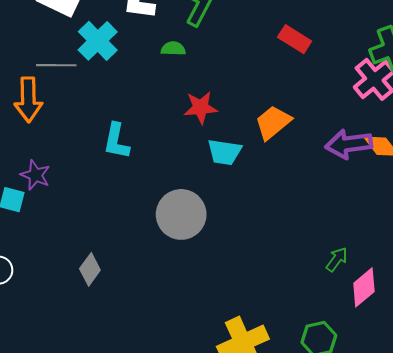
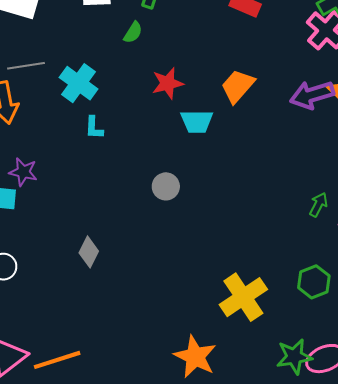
cyan cross: (98, 41) -> (79, 83), moved
green semicircle: (173, 49) -> (133, 32), turned 130
cyan L-shape: (116, 141) -> (94, 128), size x0.7
gray circle: (181, 214) -> (166, 186), size x0.6

